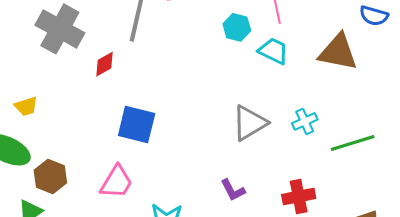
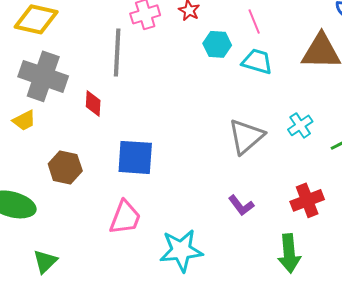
red diamond: (105, 64) -> (93, 103), turned -48
yellow trapezoid: (26, 106) -> (24, 120), moved
brown hexagon: (50, 177) -> (65, 167), moved

